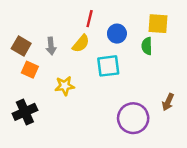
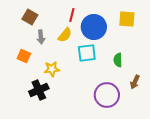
blue circle: (117, 34) -> (94, 27), size x1.6
brown square: (21, 46) -> (30, 17), moved
green semicircle: (147, 46) -> (118, 60), moved
black cross: (25, 112) -> (39, 90), moved

